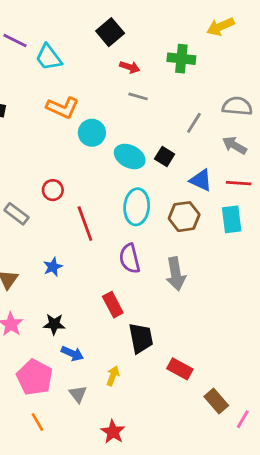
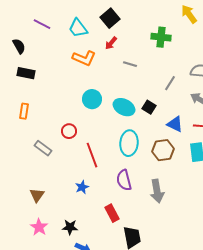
yellow arrow: (220, 27) -> (189, 14), turned 78
cyan trapezoid: (49, 57) -> (78, 28), moved
red arrow: (130, 67) -> (111, 43), moved, turned 112
orange L-shape: (63, 108) -> (84, 58), moved
cyan circle: (92, 133) -> (92, 99), moved
blue star: (53, 267) -> (82, 187), moved

